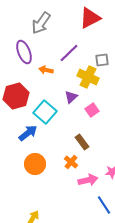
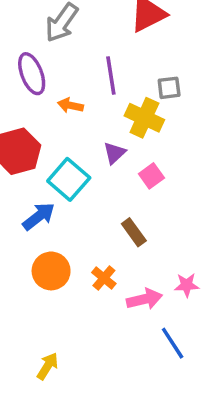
purple line: (69, 53) -> (111, 75), turned -55
orange cross: (71, 162) -> (104, 278), moved

